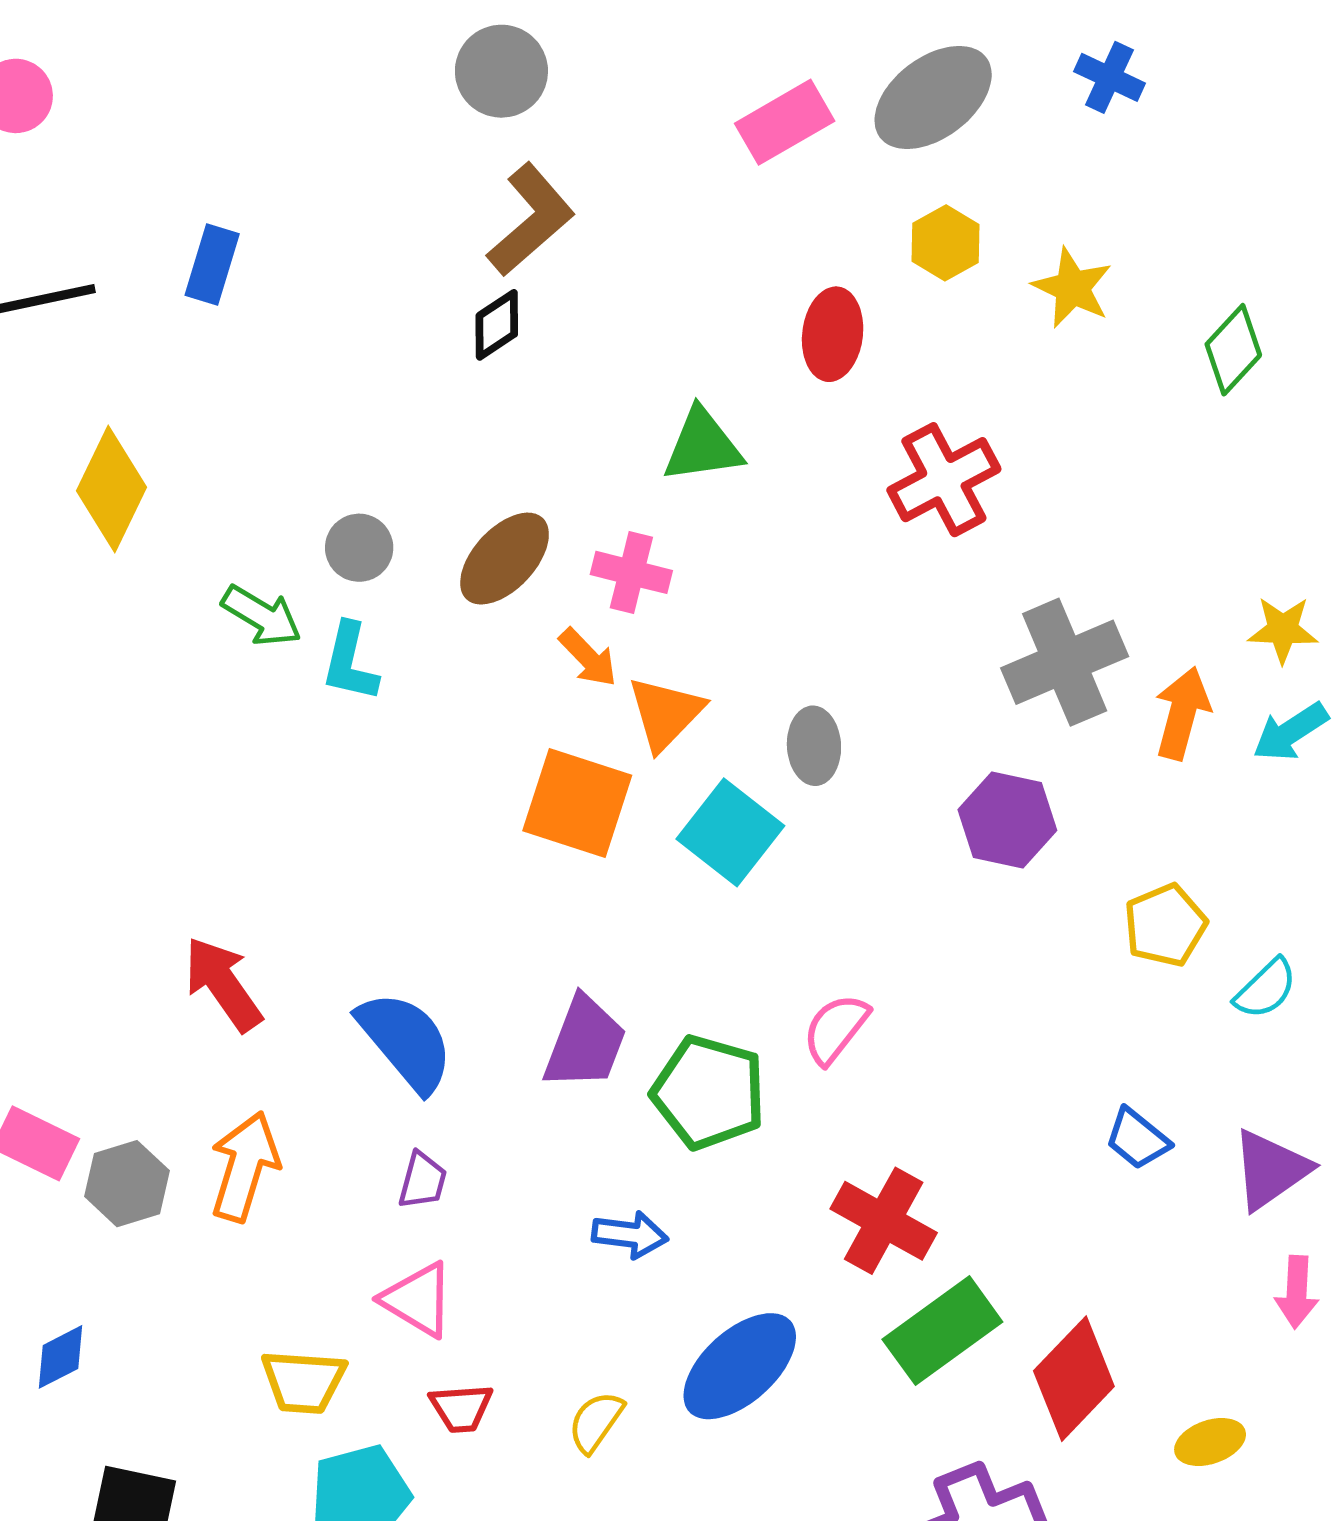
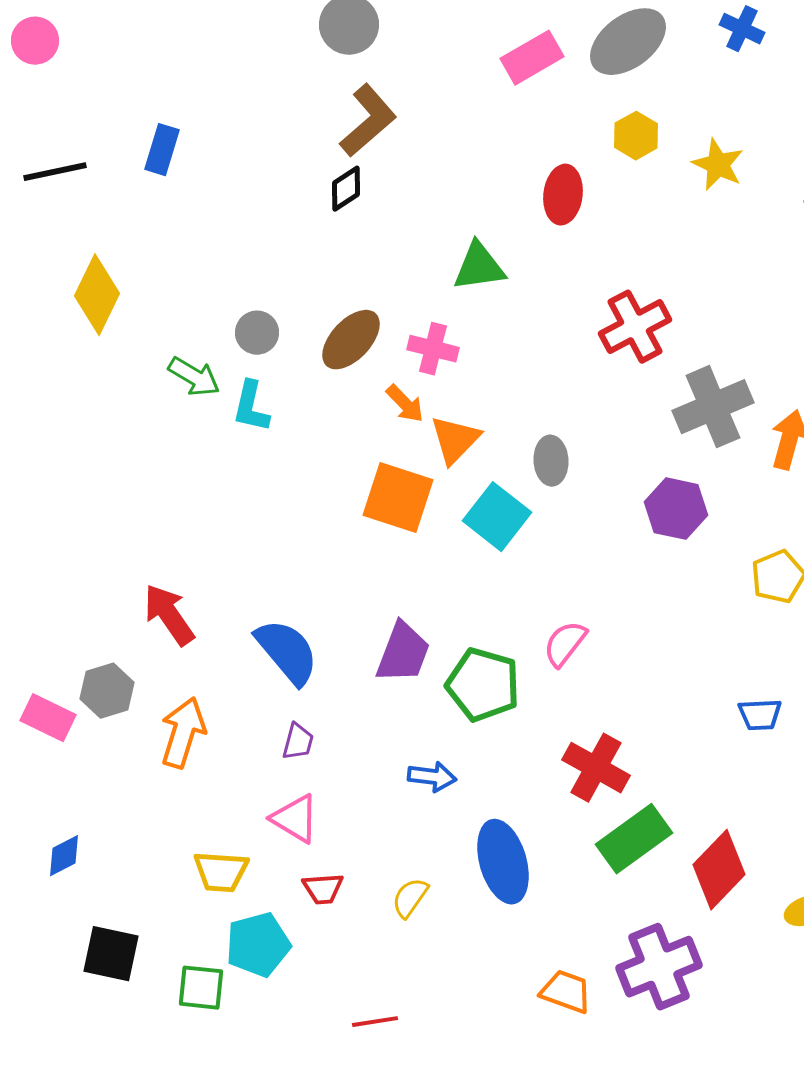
red cross: (944, 480) -> (635, 327), moved
blue trapezoid: (1137, 1139) -> (760, 715), turned -42
gray hexagon: (127, 1184) -> (107, 691), moved
blue ellipse: (740, 1366) -> (503, 862), turned -64

